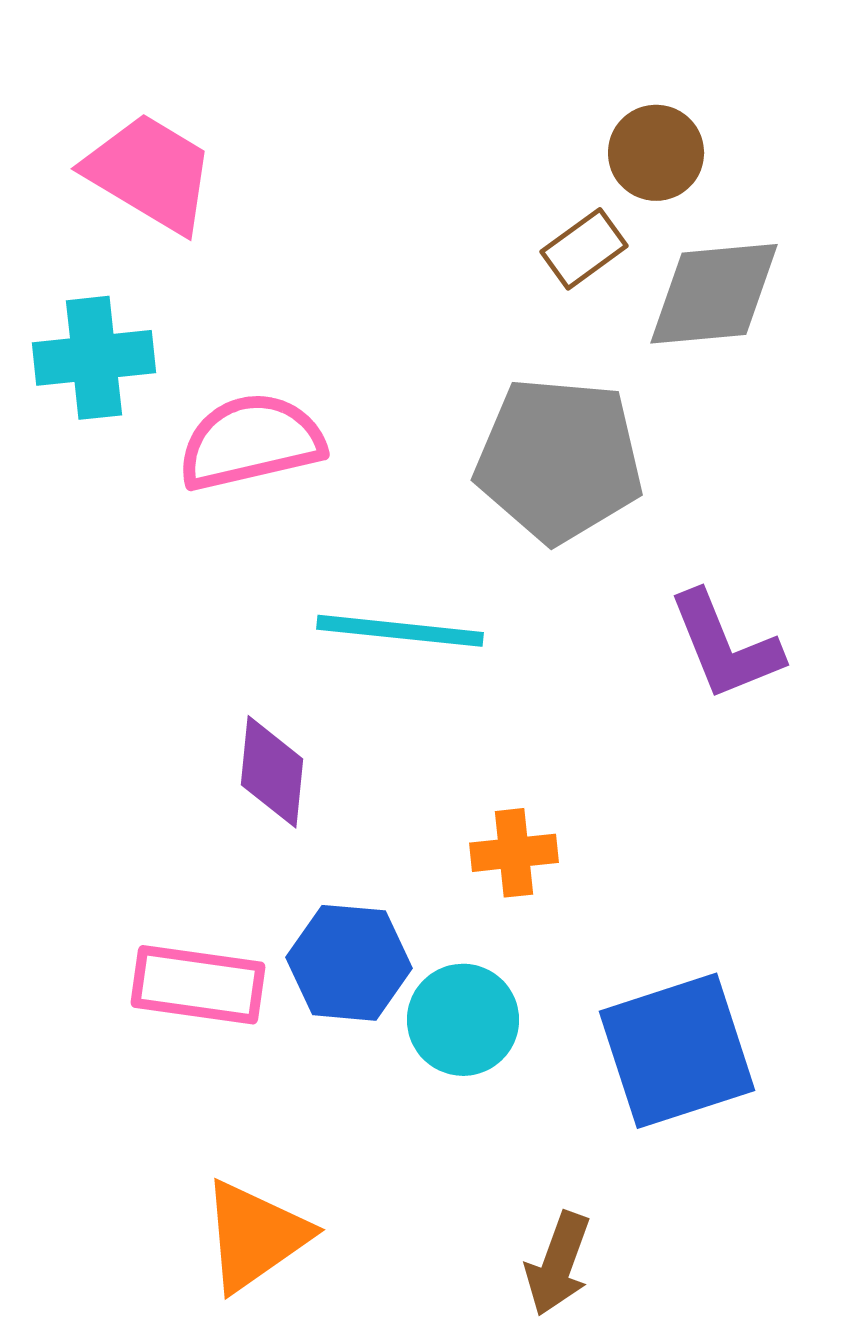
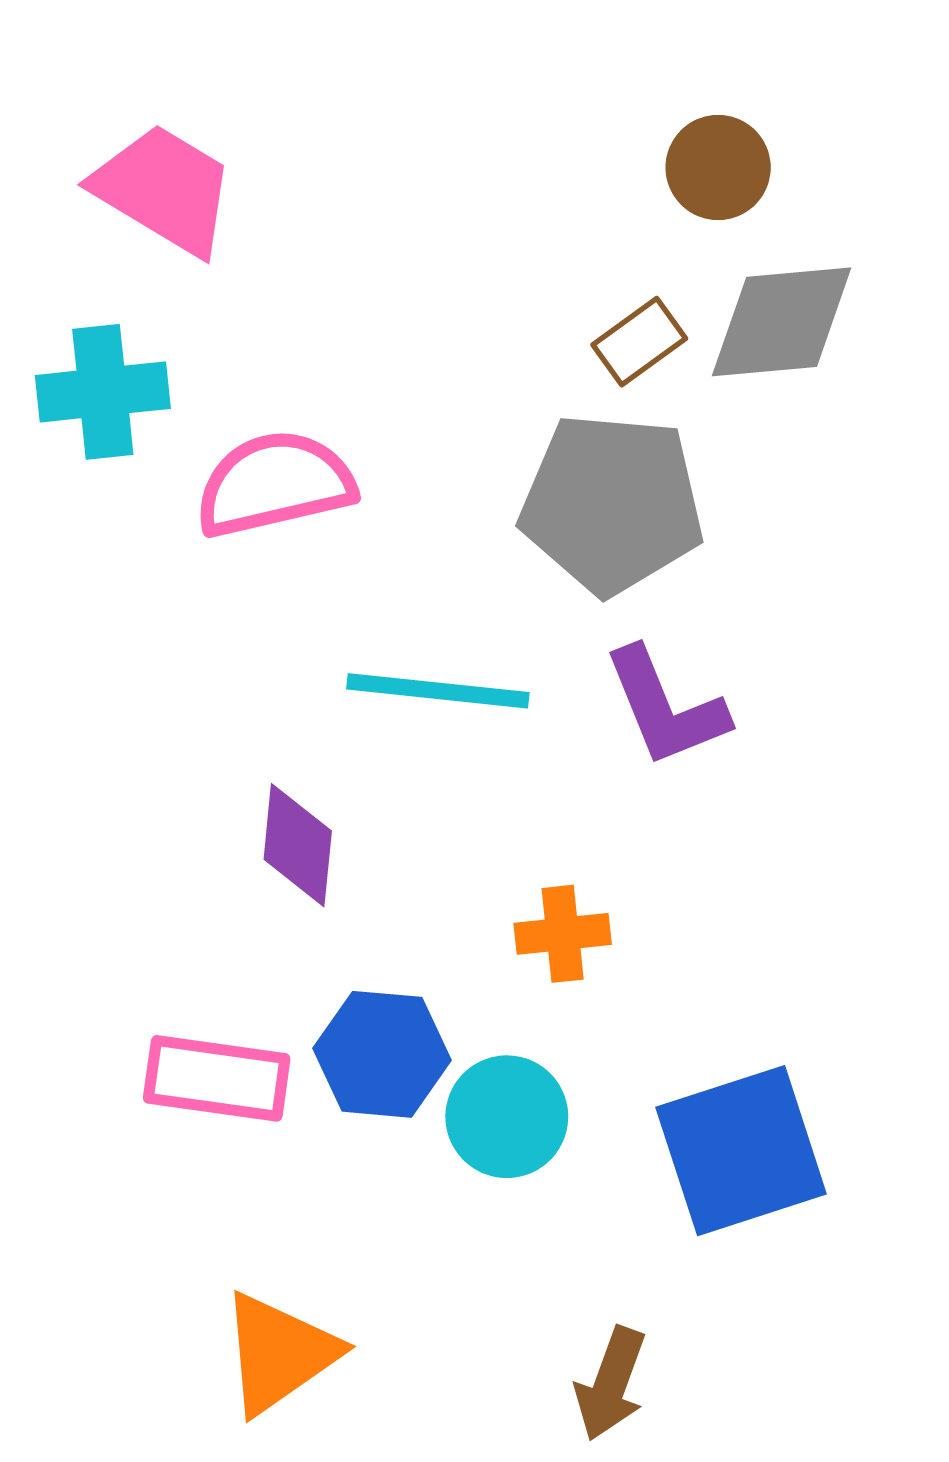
brown rectangle: (584, 249) -> (639, 342), moved
purple L-shape: (725, 646) -> (666, 707), moved

